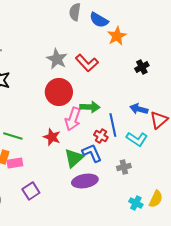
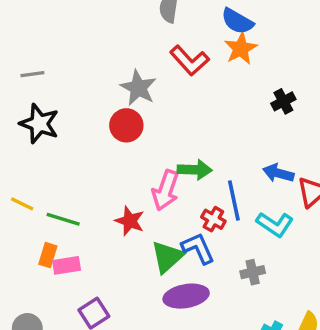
blue semicircle: (99, 20) -> (237, 21), moved
red L-shape: (87, 63) -> (189, 60), moved
red circle: (59, 92) -> (126, 125), moved, size x0.7

